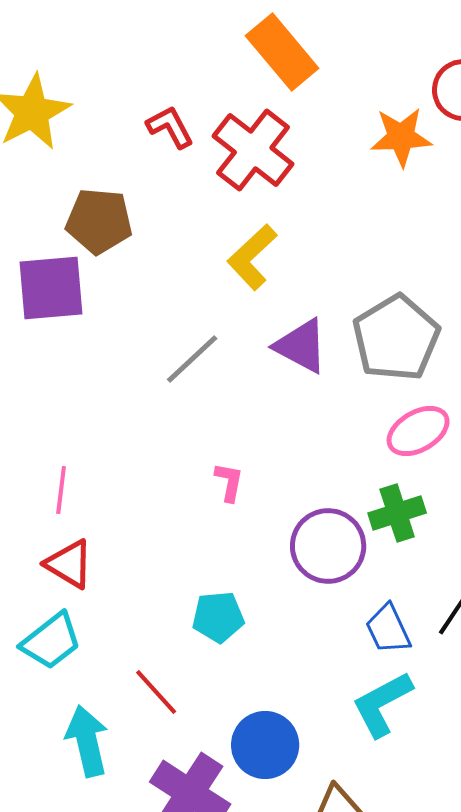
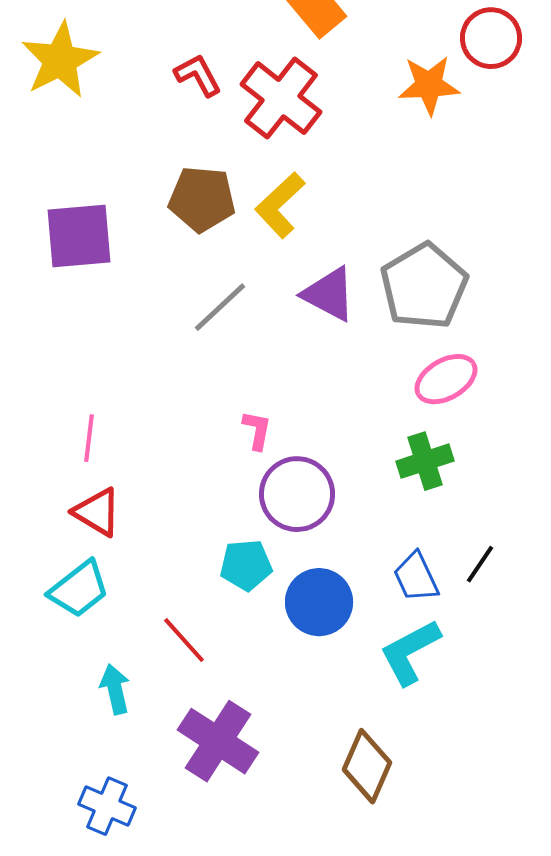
brown pentagon: (99, 221) -> (202, 199), moved
purple circle: (328, 546) -> (297, 494), moved
cyan arrow: (87, 741) -> (115, 689), size x0.7
blue circle: (265, 745) -> (319, 602), moved

